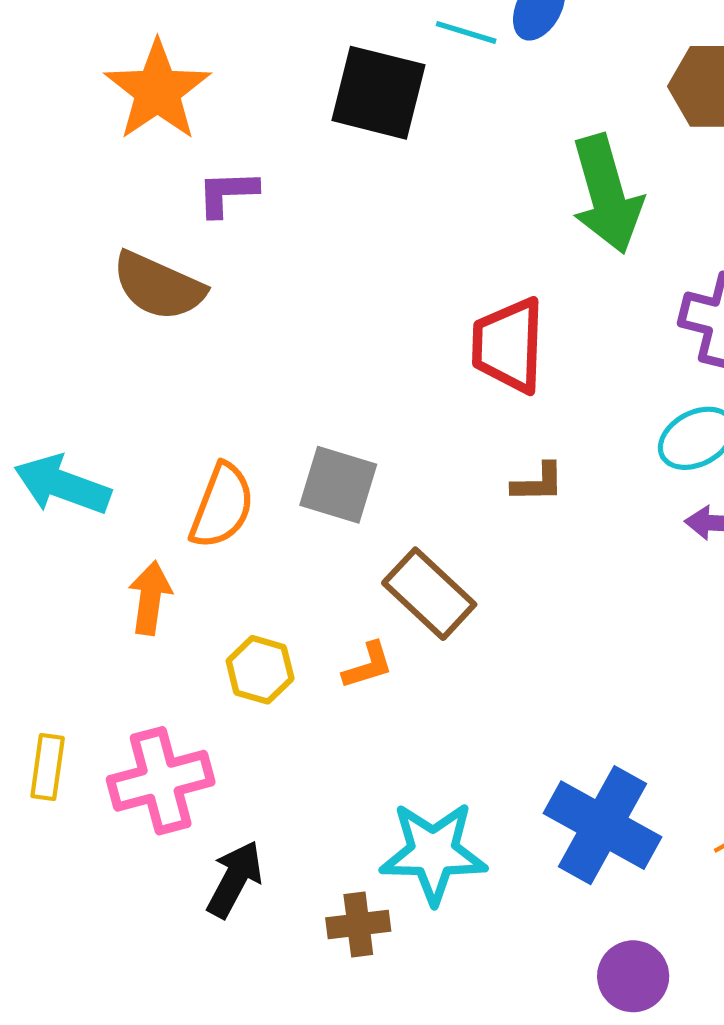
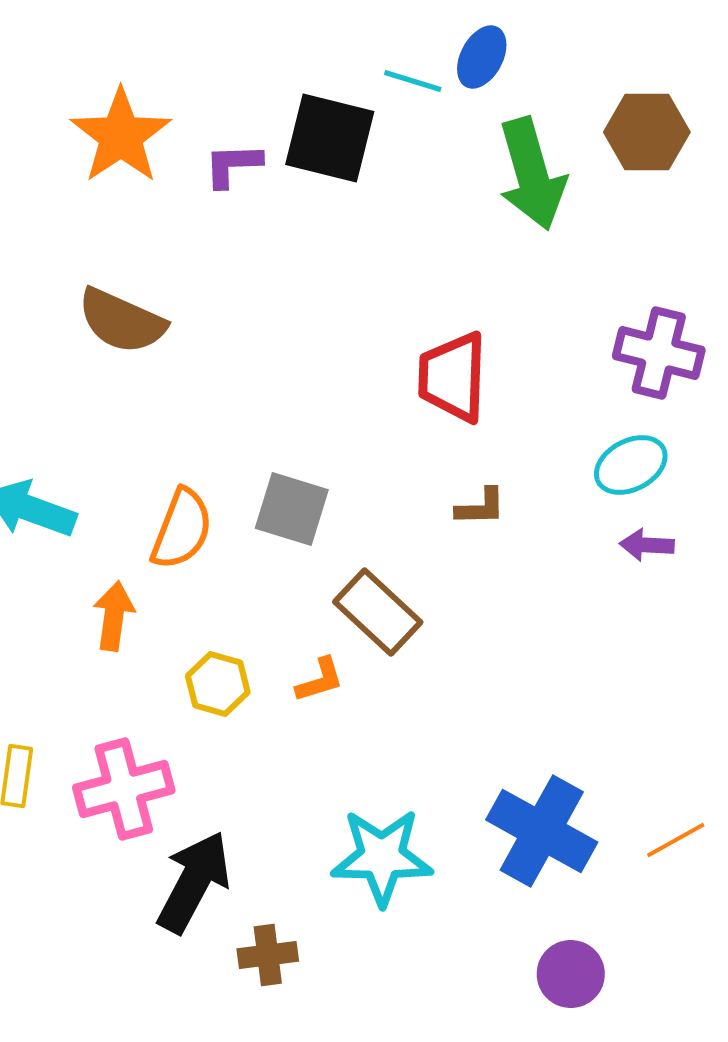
purple L-shape: (227, 193) -> (233, 165), moved
green arrow: (607, 194) -> (532, 174), moved
black arrow: (235, 879) -> (194, 882), size x1.4
brown cross: (358, 925) -> (268, 955), moved

